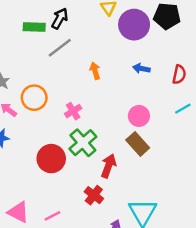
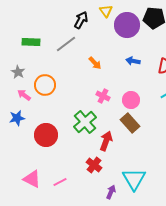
black arrow: (60, 18) -> (81, 20), moved
green rectangle: (34, 27) -> (31, 42), moved
orange arrow: (95, 71) -> (95, 63), turned 152
pink cross: (73, 111) -> (103, 96), moved, turned -32
red circle: (51, 159) -> (46, 135), moved

